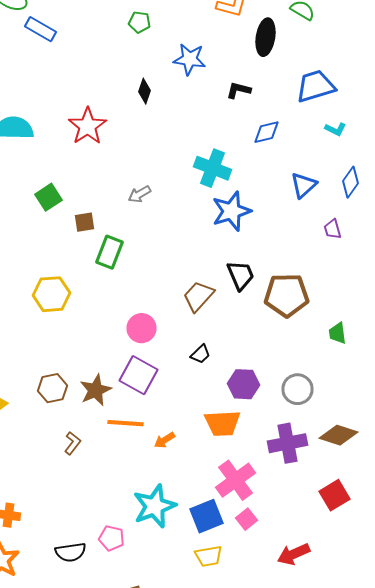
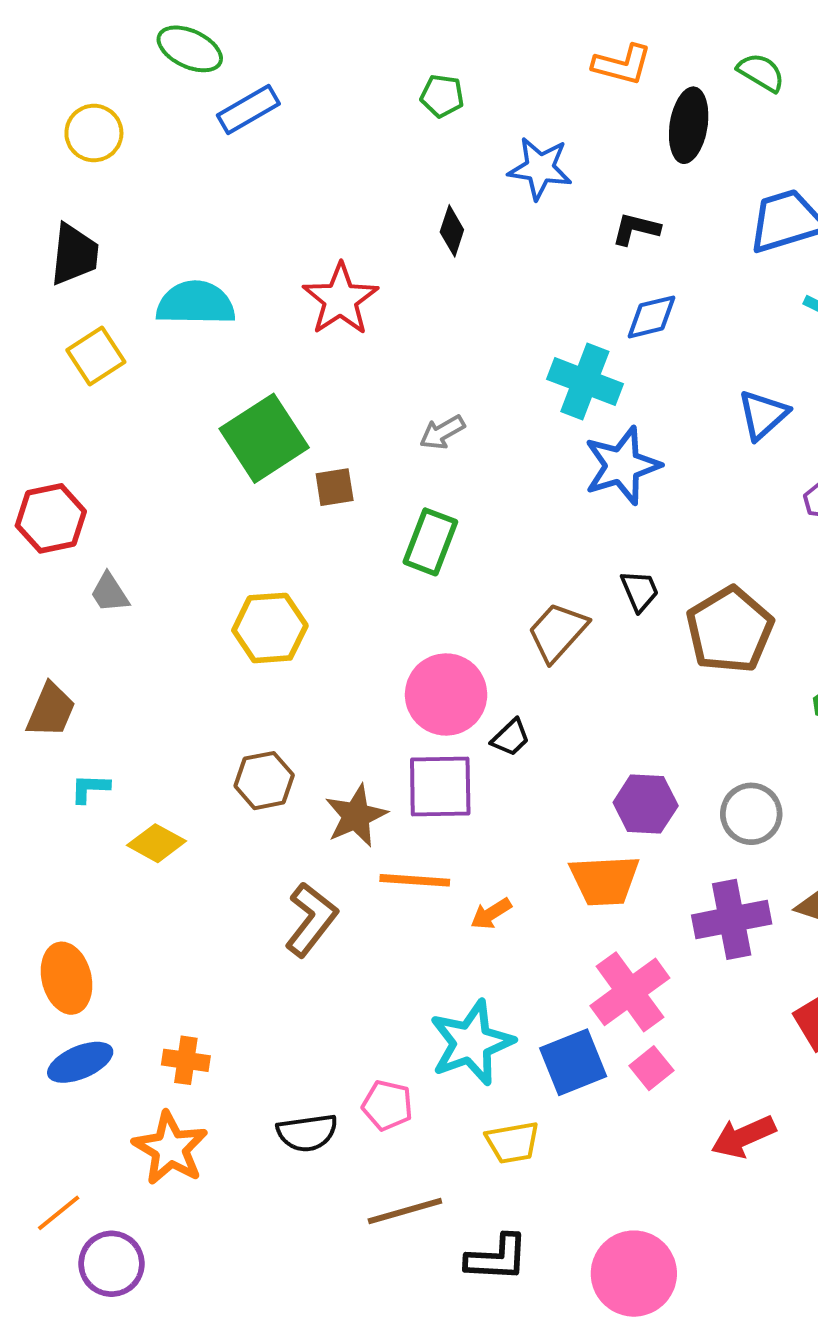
blue rectangle: (40, 29) -> (248, 110), turned -60
blue diamond: (266, 132) -> (651, 317), moved
green square: (48, 197) -> (264, 438), size x1.6
green rectangle: (110, 252) -> (430, 542), moved
black trapezoid: (240, 275) -> (640, 591), size x0.7
brown pentagon: (286, 295) -> (730, 630), turned -30
pink circle: (142, 328) -> (446, 694), size x1.4
black trapezoid: (200, 354) -> (511, 738), moved
purple square: (138, 375) -> (440, 786), turned -30
brown hexagon: (52, 388) -> (264, 781), moved
brown L-shape: (72, 443) -> (311, 919), size x1.6
yellow trapezoid: (208, 556) -> (513, 1142), moved

